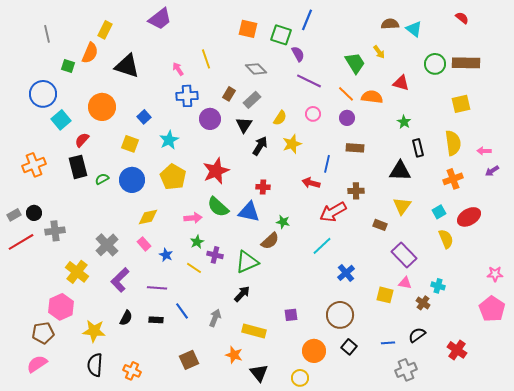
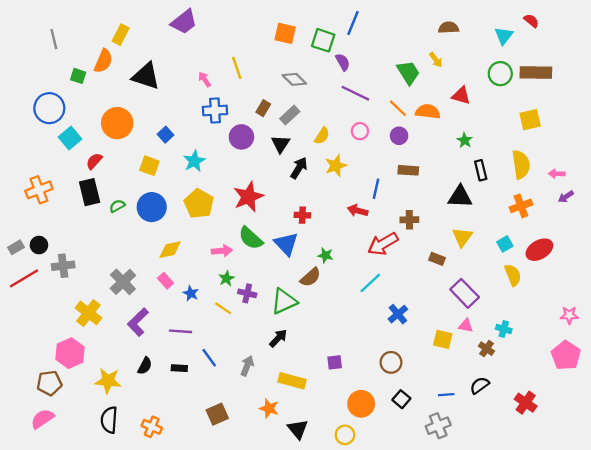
cyan triangle: (414, 29) -> (504, 36), moved, turned 30
blue triangle: (249, 212) -> (286, 244), turned 35
brown circle: (340, 315) -> (391, 362), size x0.7
gray cross: (406, 370) -> (438, 426), moved

